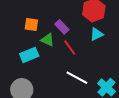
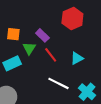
cyan triangle: (97, 34) -> (77, 58), moved
green triangle: (48, 40) -> (29, 48), turned 40

